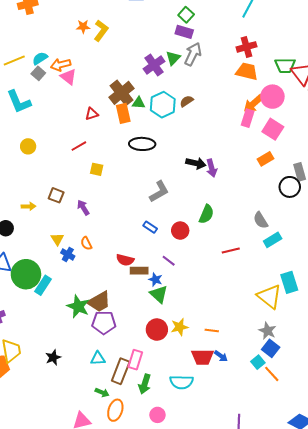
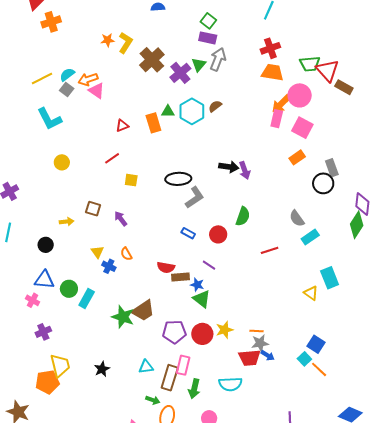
brown cross: (121, 93) -> (152, 60), moved
black ellipse: (142, 144) -> (178, 179), moved
green circle: (26, 274) -> (69, 289), size x0.6
yellow triangle: (269, 296) -> (311, 293), size x0.6
purple pentagon: (104, 323) -> (174, 332), moved
gray star: (268, 331) -> (260, 343), moved, turned -30

